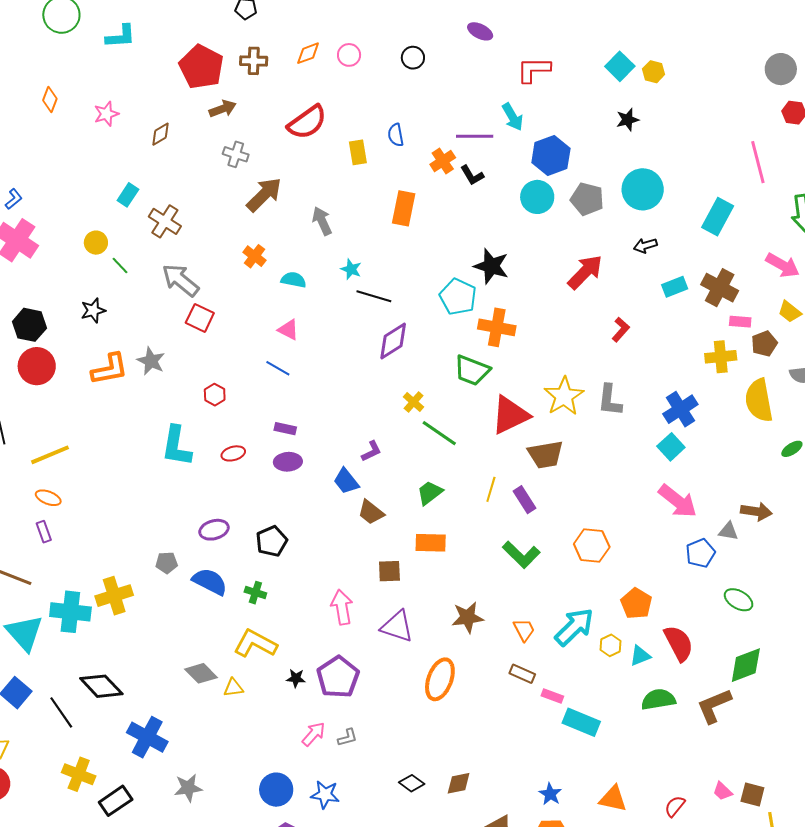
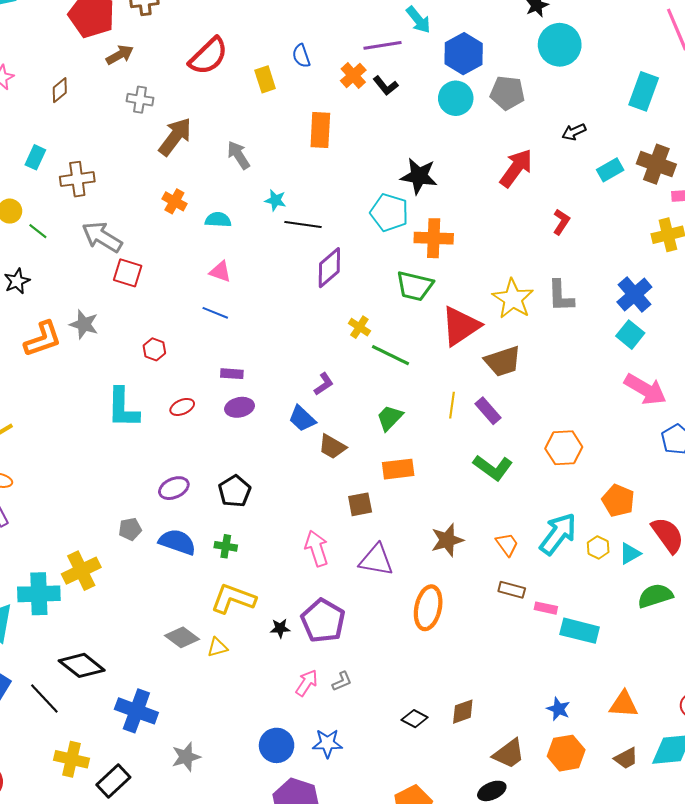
cyan circle: (643, 189) -> (560, 45), moved
brown cross: (165, 221) -> (77, 179), turned -32

